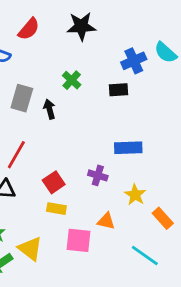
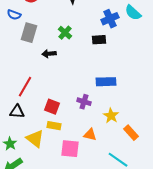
gray rectangle: (22, 98) -> (29, 33), moved
black arrow: (49, 109) -> (49, 54), turned -80
red square: (54, 182) -> (52, 107), turned -35
yellow triangle: (30, 249) -> (35, 139), moved

